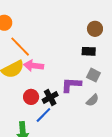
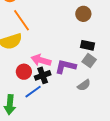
brown circle: (95, 29) -> (83, 14), moved
black rectangle: (89, 51) -> (88, 45), moved
pink arrow: (34, 66) -> (41, 60), moved

